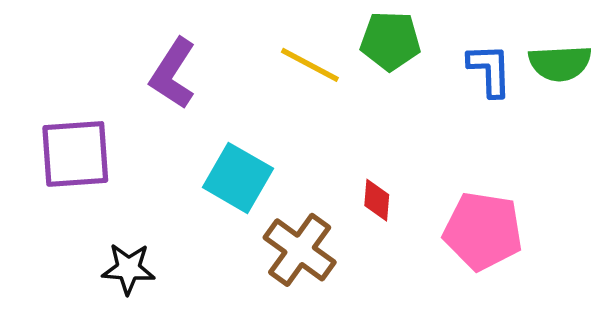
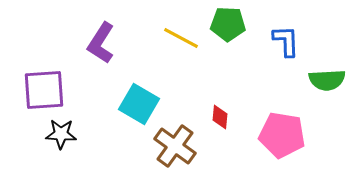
green semicircle: (560, 63) -> (327, 80), moved
black star: (128, 269) -> (61, 134), moved

